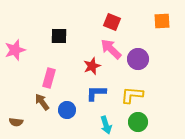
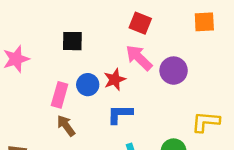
yellow L-shape: (132, 95) -> (206, 122), moved
brown arrow: (42, 102) -> (66, 126), moved
blue circle: (67, 110) -> (88, 85), moved

